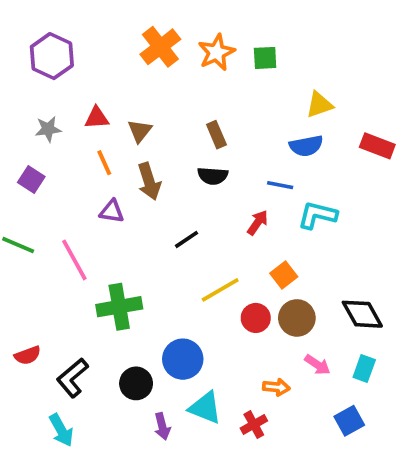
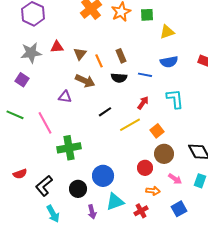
yellow triangle: (319, 105) -> (167, 32), moved
gray star: (48, 129) -> (31, 53), size x1.5
orange line: (104, 163) -> (99, 61), moved
brown arrow: (149, 181) -> (85, 81), turned -48
blue line: (280, 185) -> (145, 75), moved
cyan L-shape: (317, 215) -> (175, 99), turned 70
yellow line: (220, 290) -> (130, 125), moved
red circle: (256, 318) -> (145, 168), moved
cyan triangle: (205, 408) -> (115, 202), turned -42
blue square: (349, 421) -> (179, 209), moved
cyan arrow: (61, 430) -> (53, 214), moved

